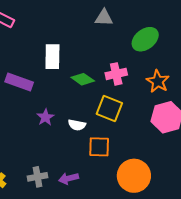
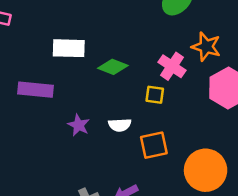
white rectangle: (52, 57) -> (69, 48), turned -75
pink cross: (116, 74) -> (172, 66), moved, turned -30
yellow square: (109, 108) -> (155, 95), size x0.6

